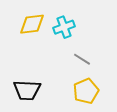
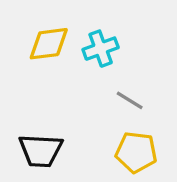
yellow pentagon: (86, 91) -> (136, 152), turned 30

